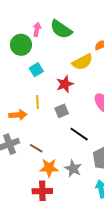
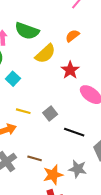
yellow semicircle: (82, 62) -> (45, 54), moved
red star: (65, 84) -> (70, 70), moved
yellow line: (38, 102) -> (23, 111), turned -56

